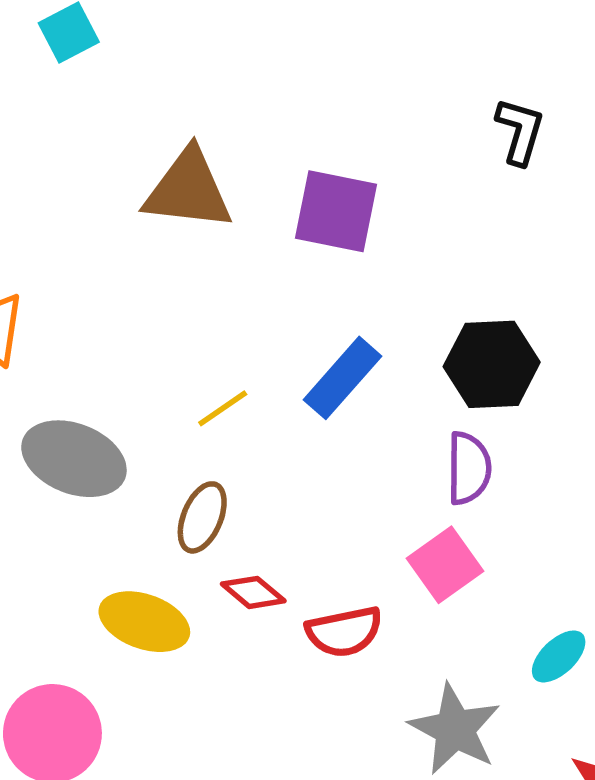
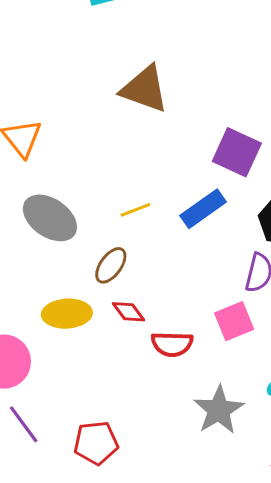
purple square: (336, 211) -> (237, 152), moved
yellow ellipse: (144, 622) -> (67, 314), turned -36

